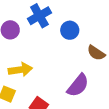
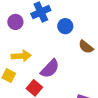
purple semicircle: (78, 85) -> (50, 69), moved

